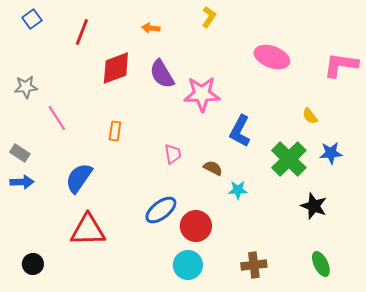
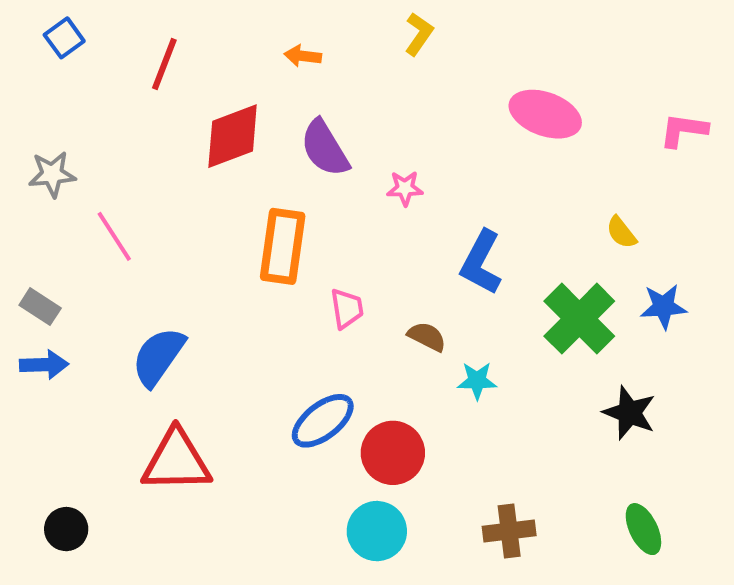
pink L-shape: (341, 65) -> (684, 130), size x0.7
pink star: (202, 94) -> (405, 188), size x0.5
orange rectangle: (115, 131) -> (283, 246), moved, size x1.8

